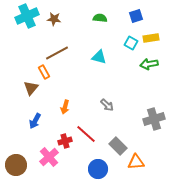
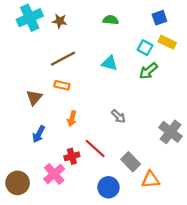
blue square: (136, 16) -> (159, 18), moved
yellow rectangle: (151, 38) -> (167, 42), turned 35
green arrow: (149, 64) -> (148, 71), moved, turned -30
orange rectangle: (44, 72) -> (62, 85), moved, turned -48
gray cross: (154, 119) -> (171, 132), turned -35

